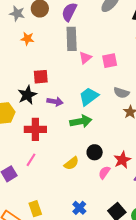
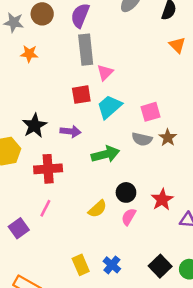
pink square: (110, 61) -> (150, 112), moved
red square: (41, 77) -> (81, 95), moved
gray semicircle: (121, 93) -> (142, 139), moved
cyan trapezoid: (89, 97) -> (109, 107), moved
pink semicircle: (104, 172) -> (129, 217), moved
yellow rectangle: (35, 209) -> (81, 265), moved

